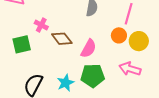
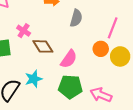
pink arrow: (130, 69) -> (101, 95), moved
cyan star: (65, 83) -> (34, 79), moved

